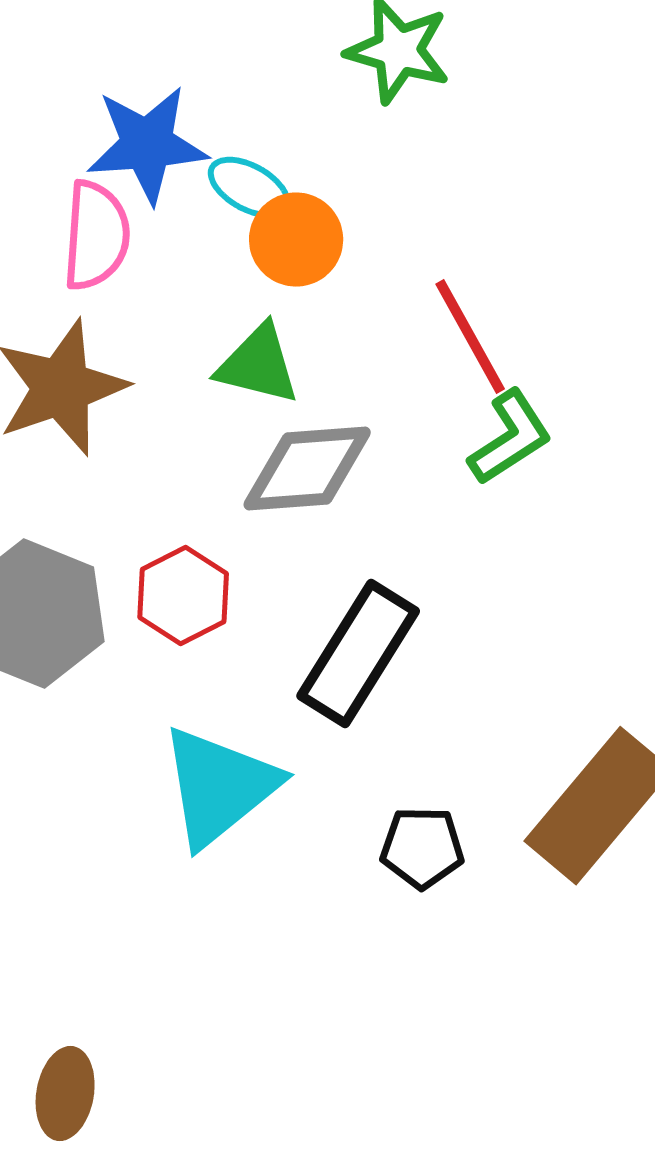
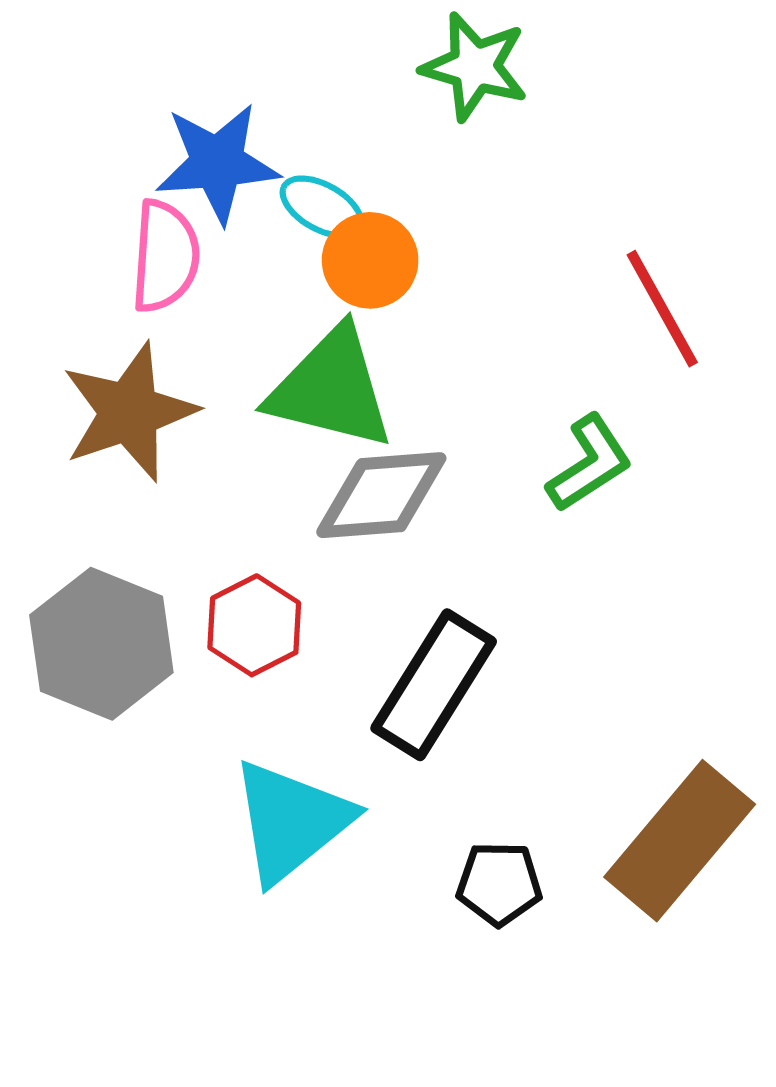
red line: (470, 337) -> (662, 309), moved
green triangle: (258, 365) -> (331, 389), size x1.5

